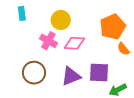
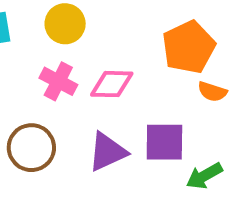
yellow circle: (61, 20) -> (65, 24), moved
orange semicircle: (123, 49) -> (212, 92), turned -32

